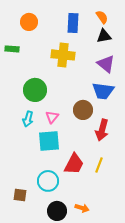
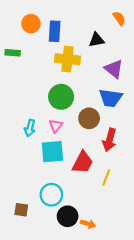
orange semicircle: (102, 17) -> (119, 18), moved
blue rectangle: (73, 23) -> (55, 31), moved
black triangle: (104, 36) -> (97, 40), moved
green circle: (35, 90) -> (61, 97), moved
red trapezoid: (74, 164) -> (83, 162), moved
black circle: (57, 211) -> (68, 216), moved

